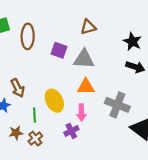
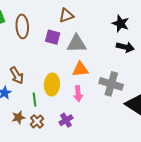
brown triangle: (88, 27) -> (66, 15), moved
yellow ellipse: (54, 101) -> (52, 85), turned 35
purple cross: (71, 131) -> (66, 120), moved

